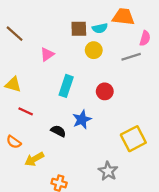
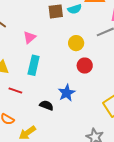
yellow circle: (94, 50) -> (76, 43), moved
cyan rectangle: (66, 86) -> (34, 65), moved

